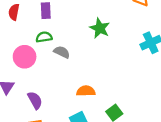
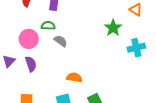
green star: (100, 28) -> (113, 28), moved
purple semicircle: (35, 100) -> (31, 64), moved

